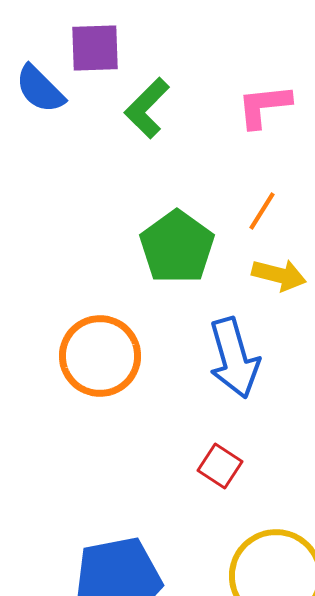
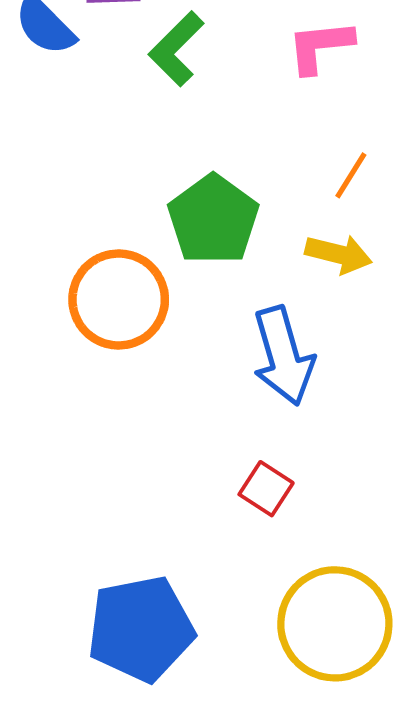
orange line: (262, 211) -> (351, 175), moved
orange circle: (100, 356) -> (119, 299), moved

